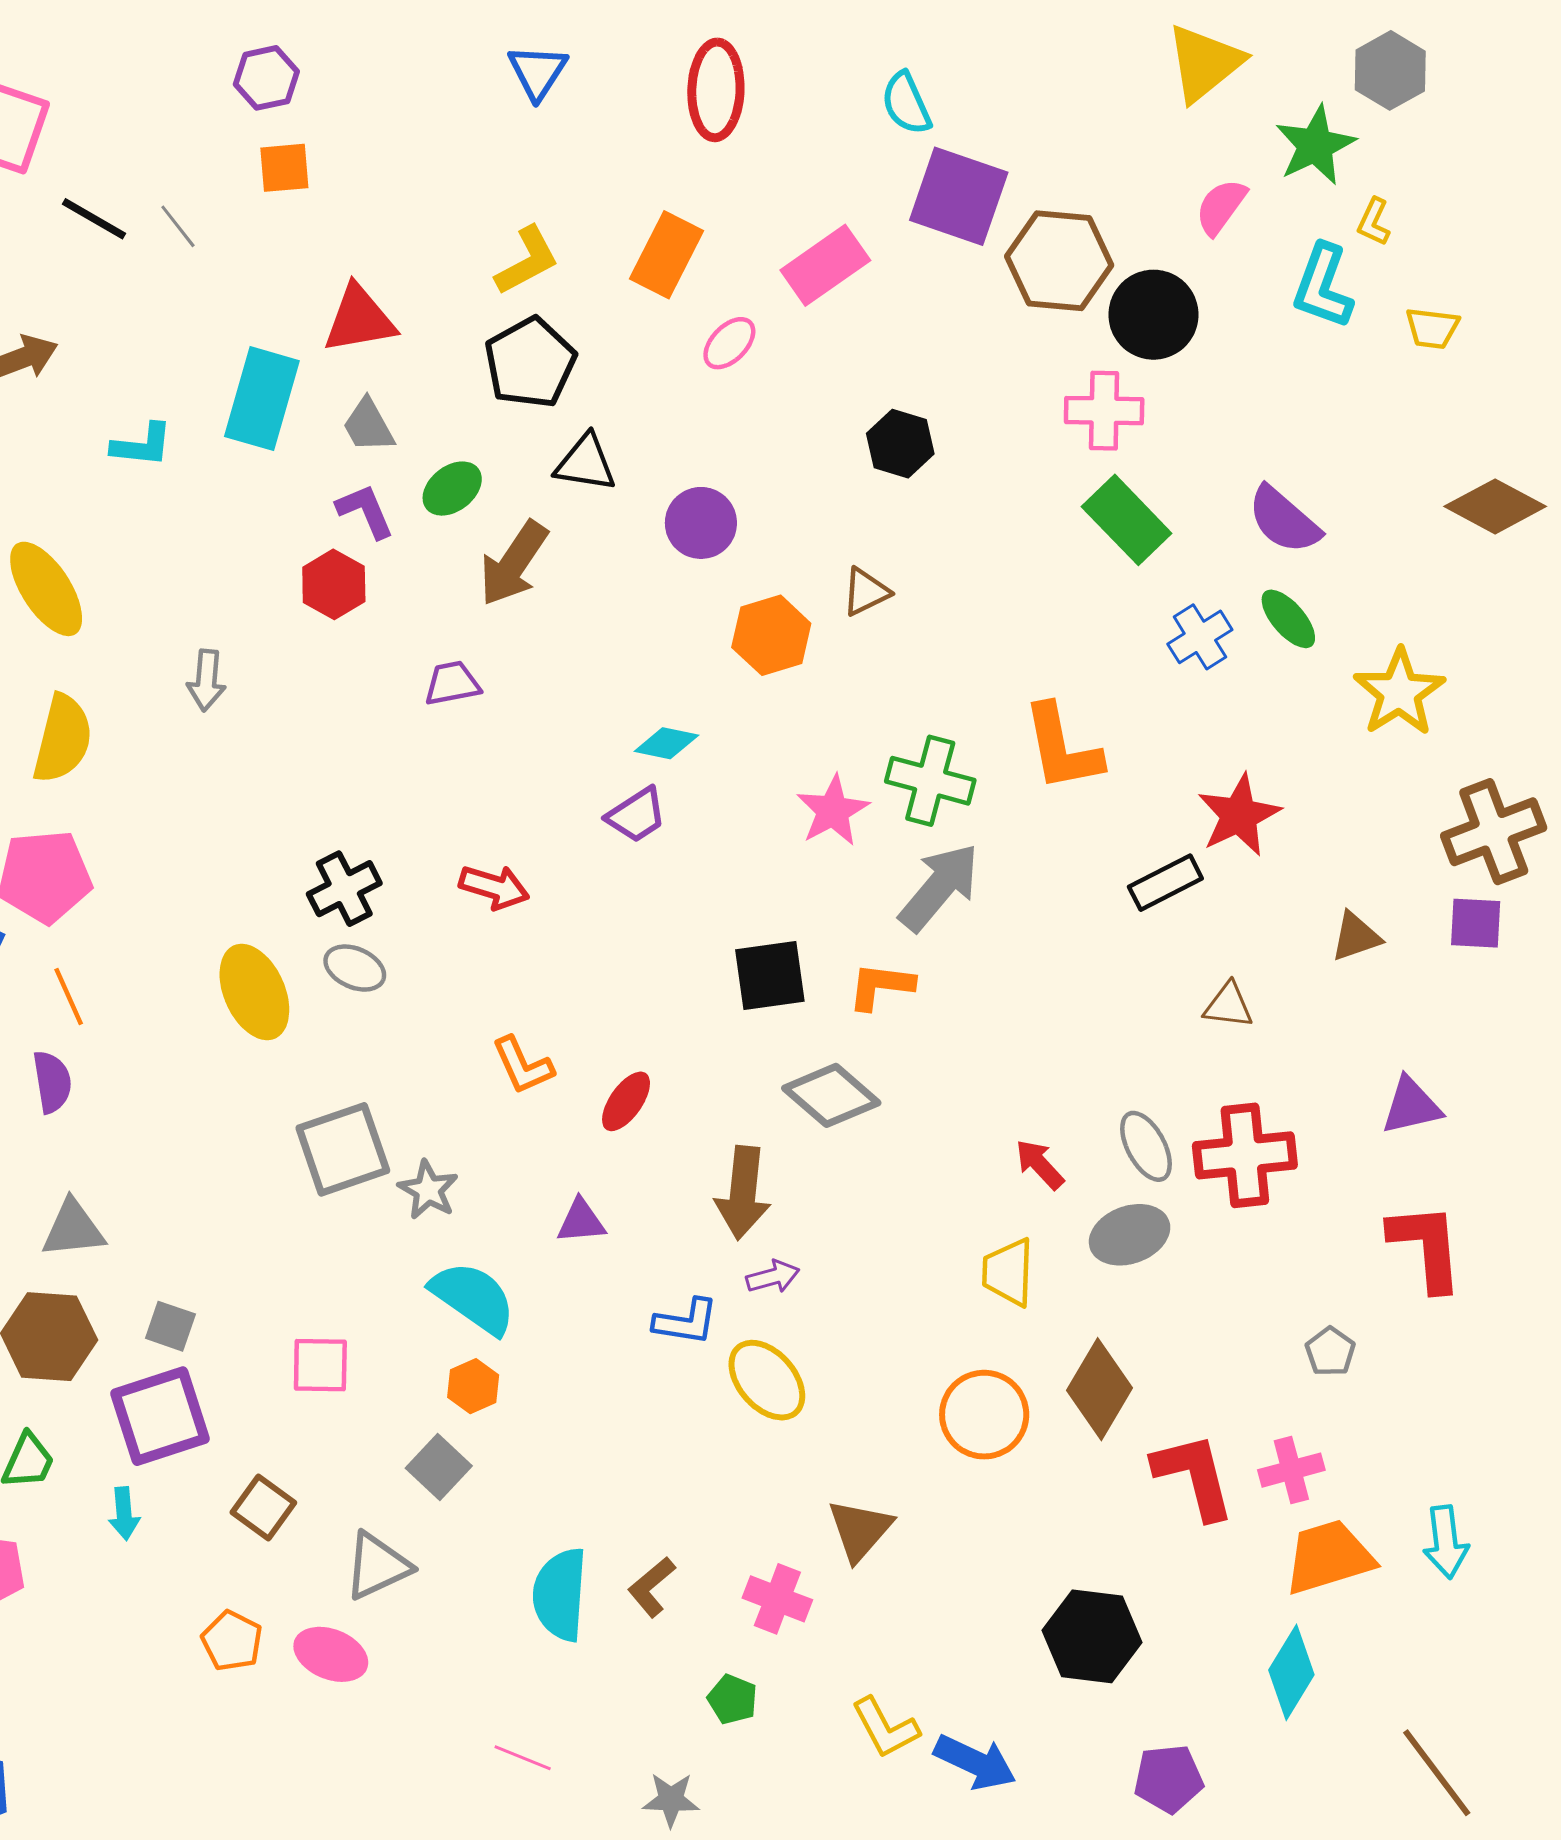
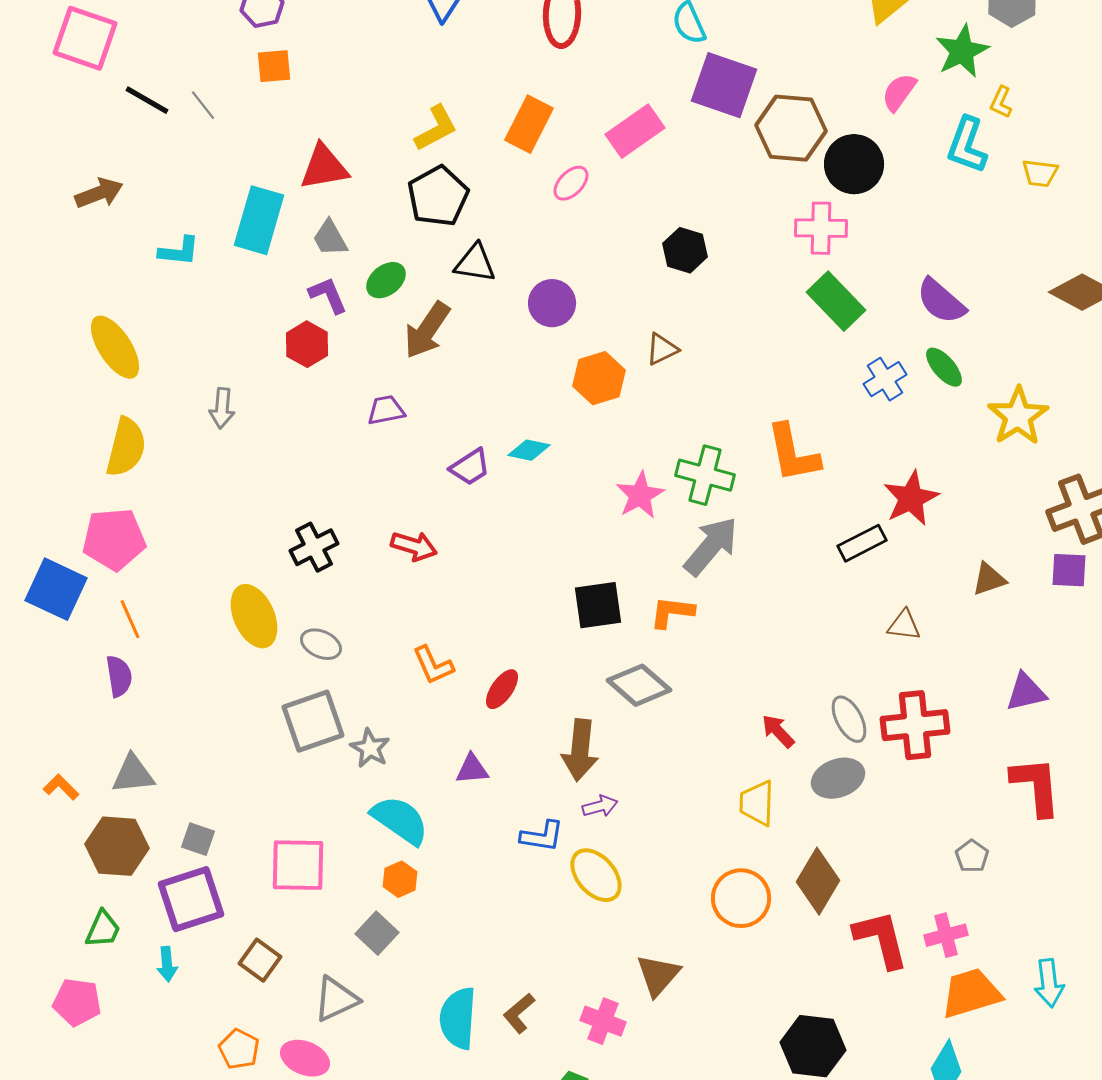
purple trapezoid: (637, 815) -> (470, 467), moved
gray ellipse: (355, 968) -> (321, 644), moved
pink square: (320, 1365) -> (298, 865), size x1.4

